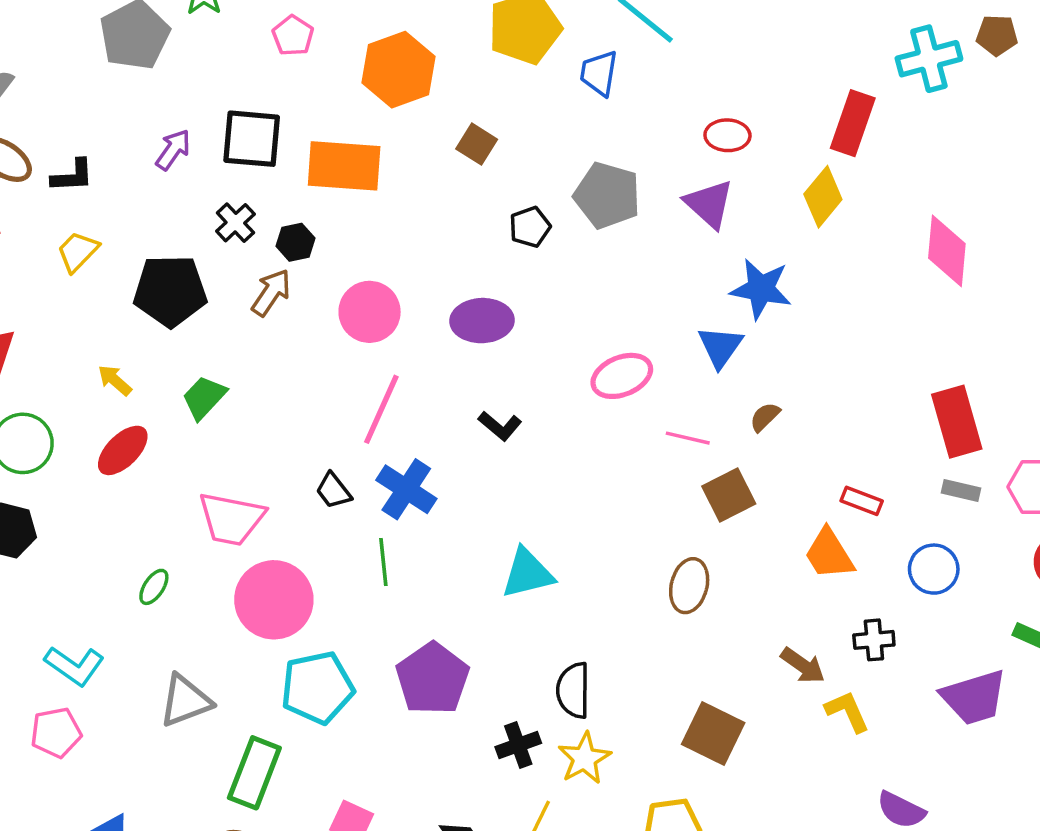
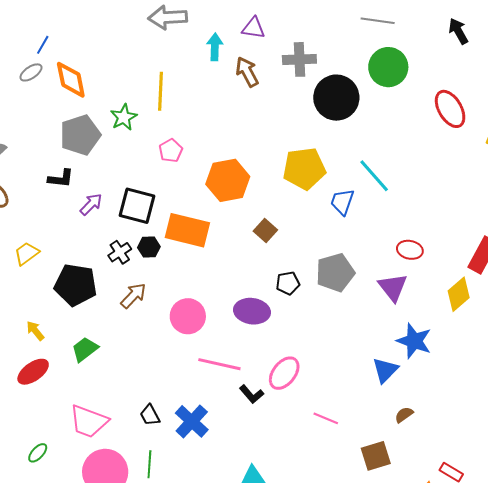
black L-shape: (72, 176) -> (61, 178), moved
gray pentagon: (607, 195) -> (335, 273), turned 30
black hexagon: (296, 242) -> (149, 247), moved
purple ellipse: (482, 321) -> (252, 311), moved
pink ellipse: (622, 376) -> (284, 373), moved, turned -40
pink line: (381, 409) -> (219, 364), moved, turned 69
pink line: (688, 438) -> (326, 418), moved
green line: (383, 562) -> (149, 464), moved

